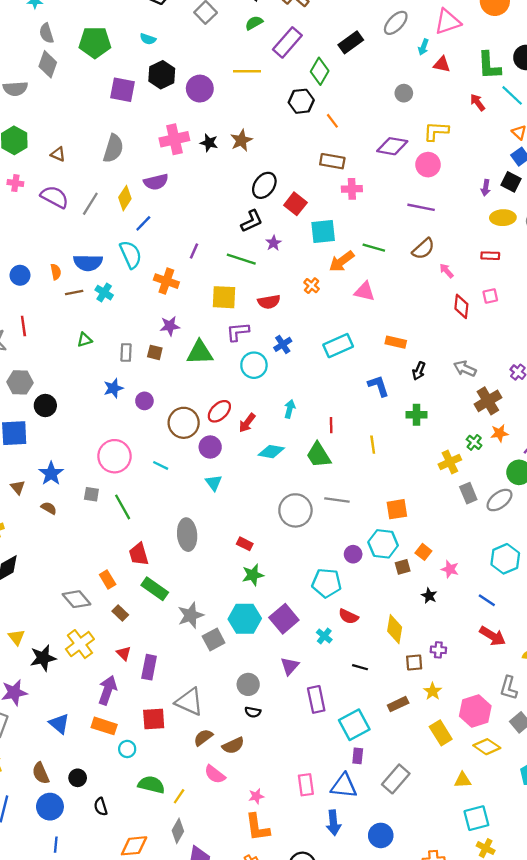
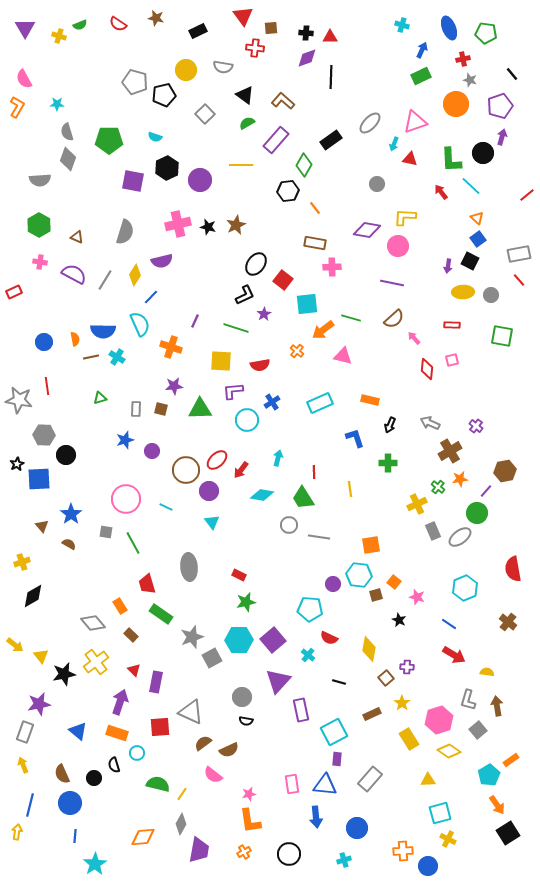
gray circle: (295, 510) -> (289, 525), moved, size x0.6
brown square: (414, 663) -> (386, 678), turned -35
purple triangle: (290, 666) -> (278, 681), size x1.5
black semicircle: (101, 807) -> (114, 765), moved

